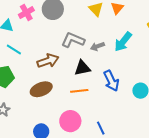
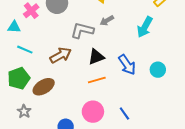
cyan arrow: (123, 42) -> (145, 27), moved
gray arrow: (97, 46) -> (107, 21), moved
brown ellipse: (41, 89) -> (44, 87), moved

